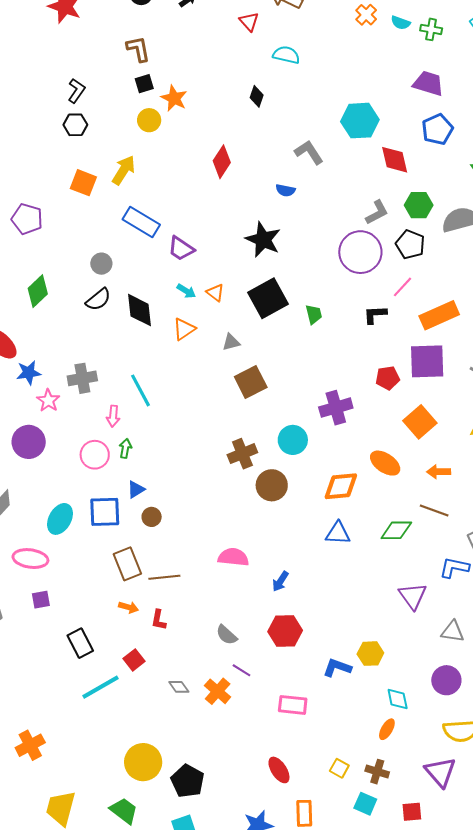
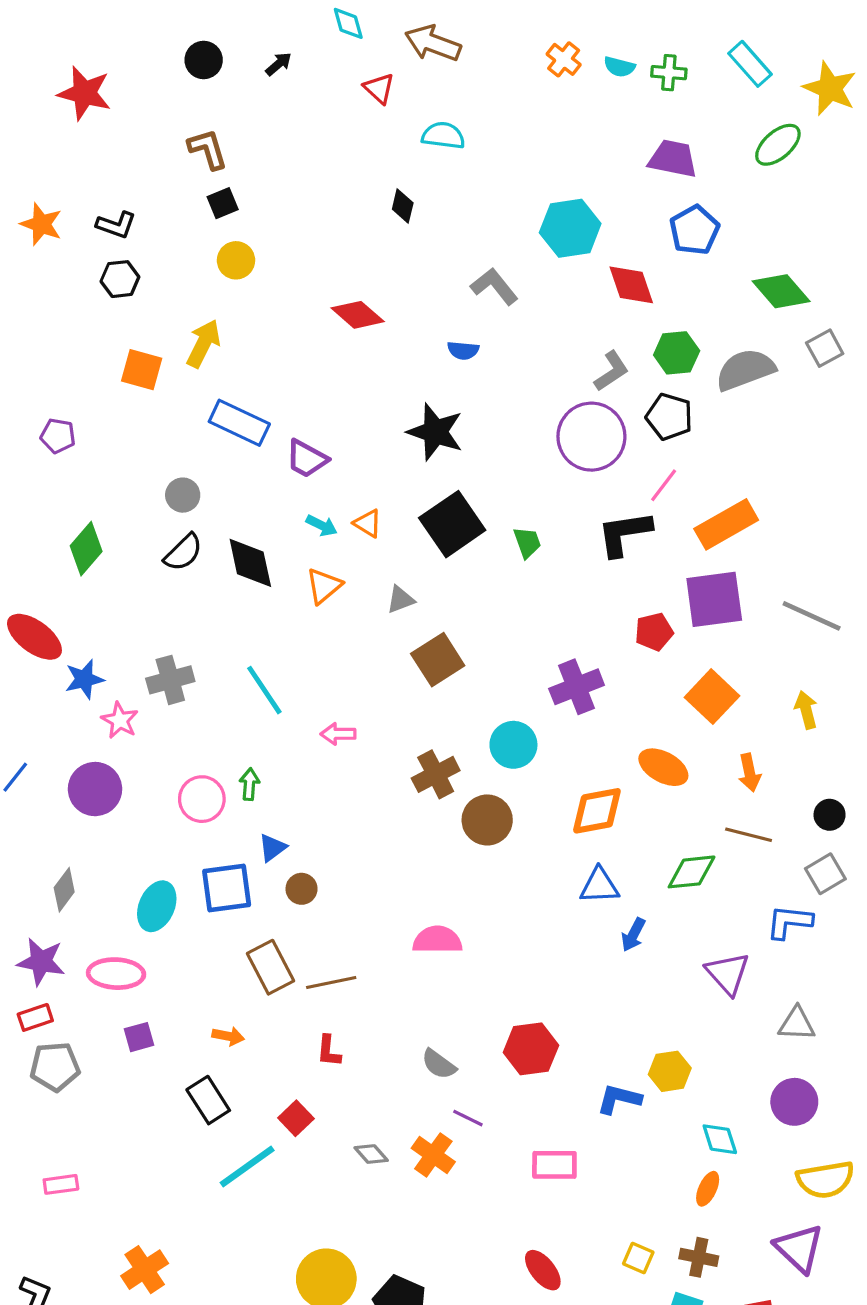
black L-shape: (76, 91) -> (116, 225), turned 80
orange star: (174, 98) -> (41, 224), moved
red diamond: (222, 162) -> (358, 315), turned -76
purple pentagon: (27, 219) -> (58, 436), size x0.7
black L-shape: (375, 315) -> (624, 533), size x1.5
pink arrow: (113, 416) -> (338, 734), moved, turned 90
orange arrow: (439, 472) -> (749, 773), turned -95
blue arrow: (280, 581) -> (633, 935), moved
orange arrow: (129, 607) -> (228, 1036), moved

